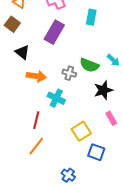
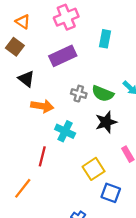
purple rectangle: (54, 32) -> (63, 56), turned 35
gray cross: (69, 73) -> (79, 94), moved
black star: (103, 90) -> (106, 122), moved
orange line: (36, 146) -> (23, 188), moved

